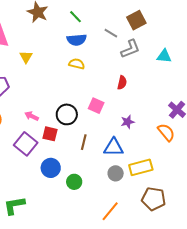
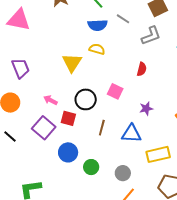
gray line: (111, 33) -> (123, 19), moved
yellow triangle: (26, 57) -> (72, 63), moved, size x1.5
gray circle: (116, 173) -> (123, 173), moved

